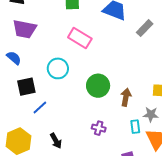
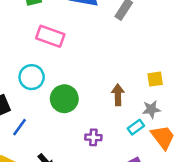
green circle: (98, 86) -> (64, 99), moved
cyan rectangle: (135, 127) -> (136, 127), turned 72

